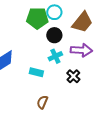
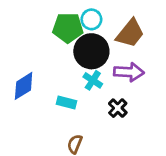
black circle: (54, 35) -> (91, 51), size x1.6
cyan cross: (55, 56) -> (93, 80), turned -32

